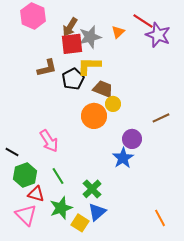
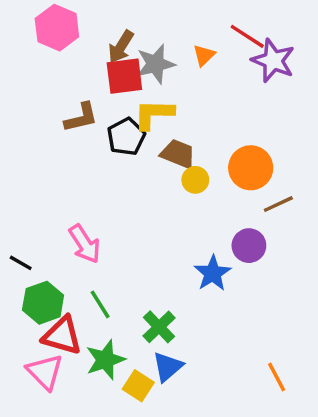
orange circle: (94, 116) -> (251, 168), moved
purple circle: (132, 139) -> (249, 246), moved
red triangle: (36, 194) -> (62, 336), size x1.4

